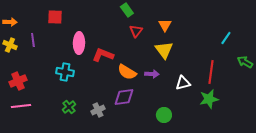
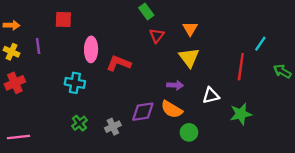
orange semicircle: (127, 72) -> (172, 109), moved
red line: (211, 72) -> (241, 67), moved
red cross: (18, 81) -> (15, 83), moved
pink line: (21, 106) -> (18, 137), moved

